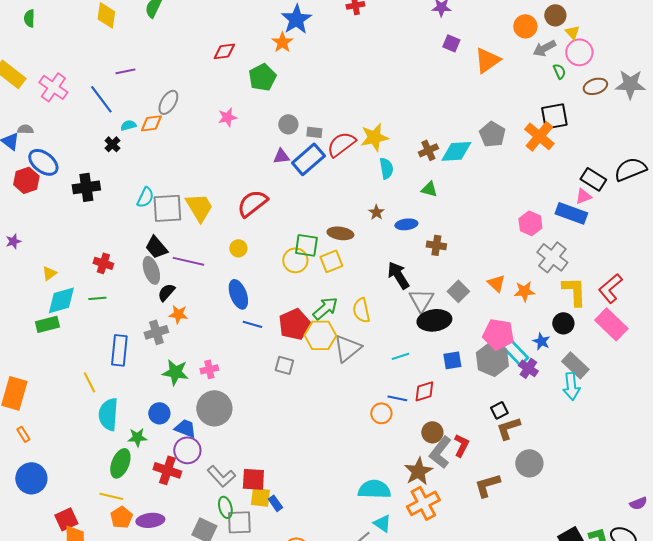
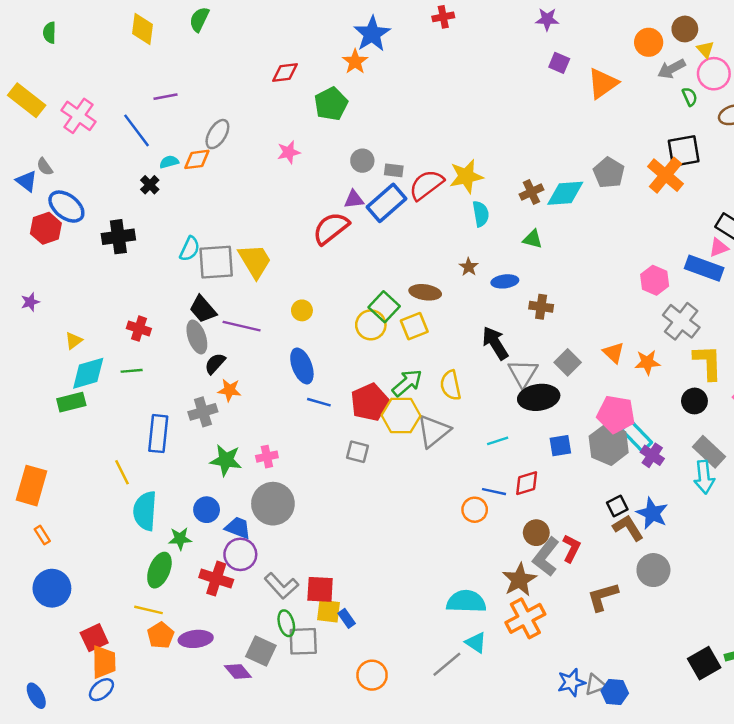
gray semicircle: (25, 129) -> (45, 167), turned -126
red semicircle: (252, 203) -> (331, 228), moved
green square: (306, 245) -> (384, 307), turned 35
blue star: (541, 341) -> (652, 513), moved, size x1.5
brown L-shape: (508, 428) -> (628, 528), turned 76

